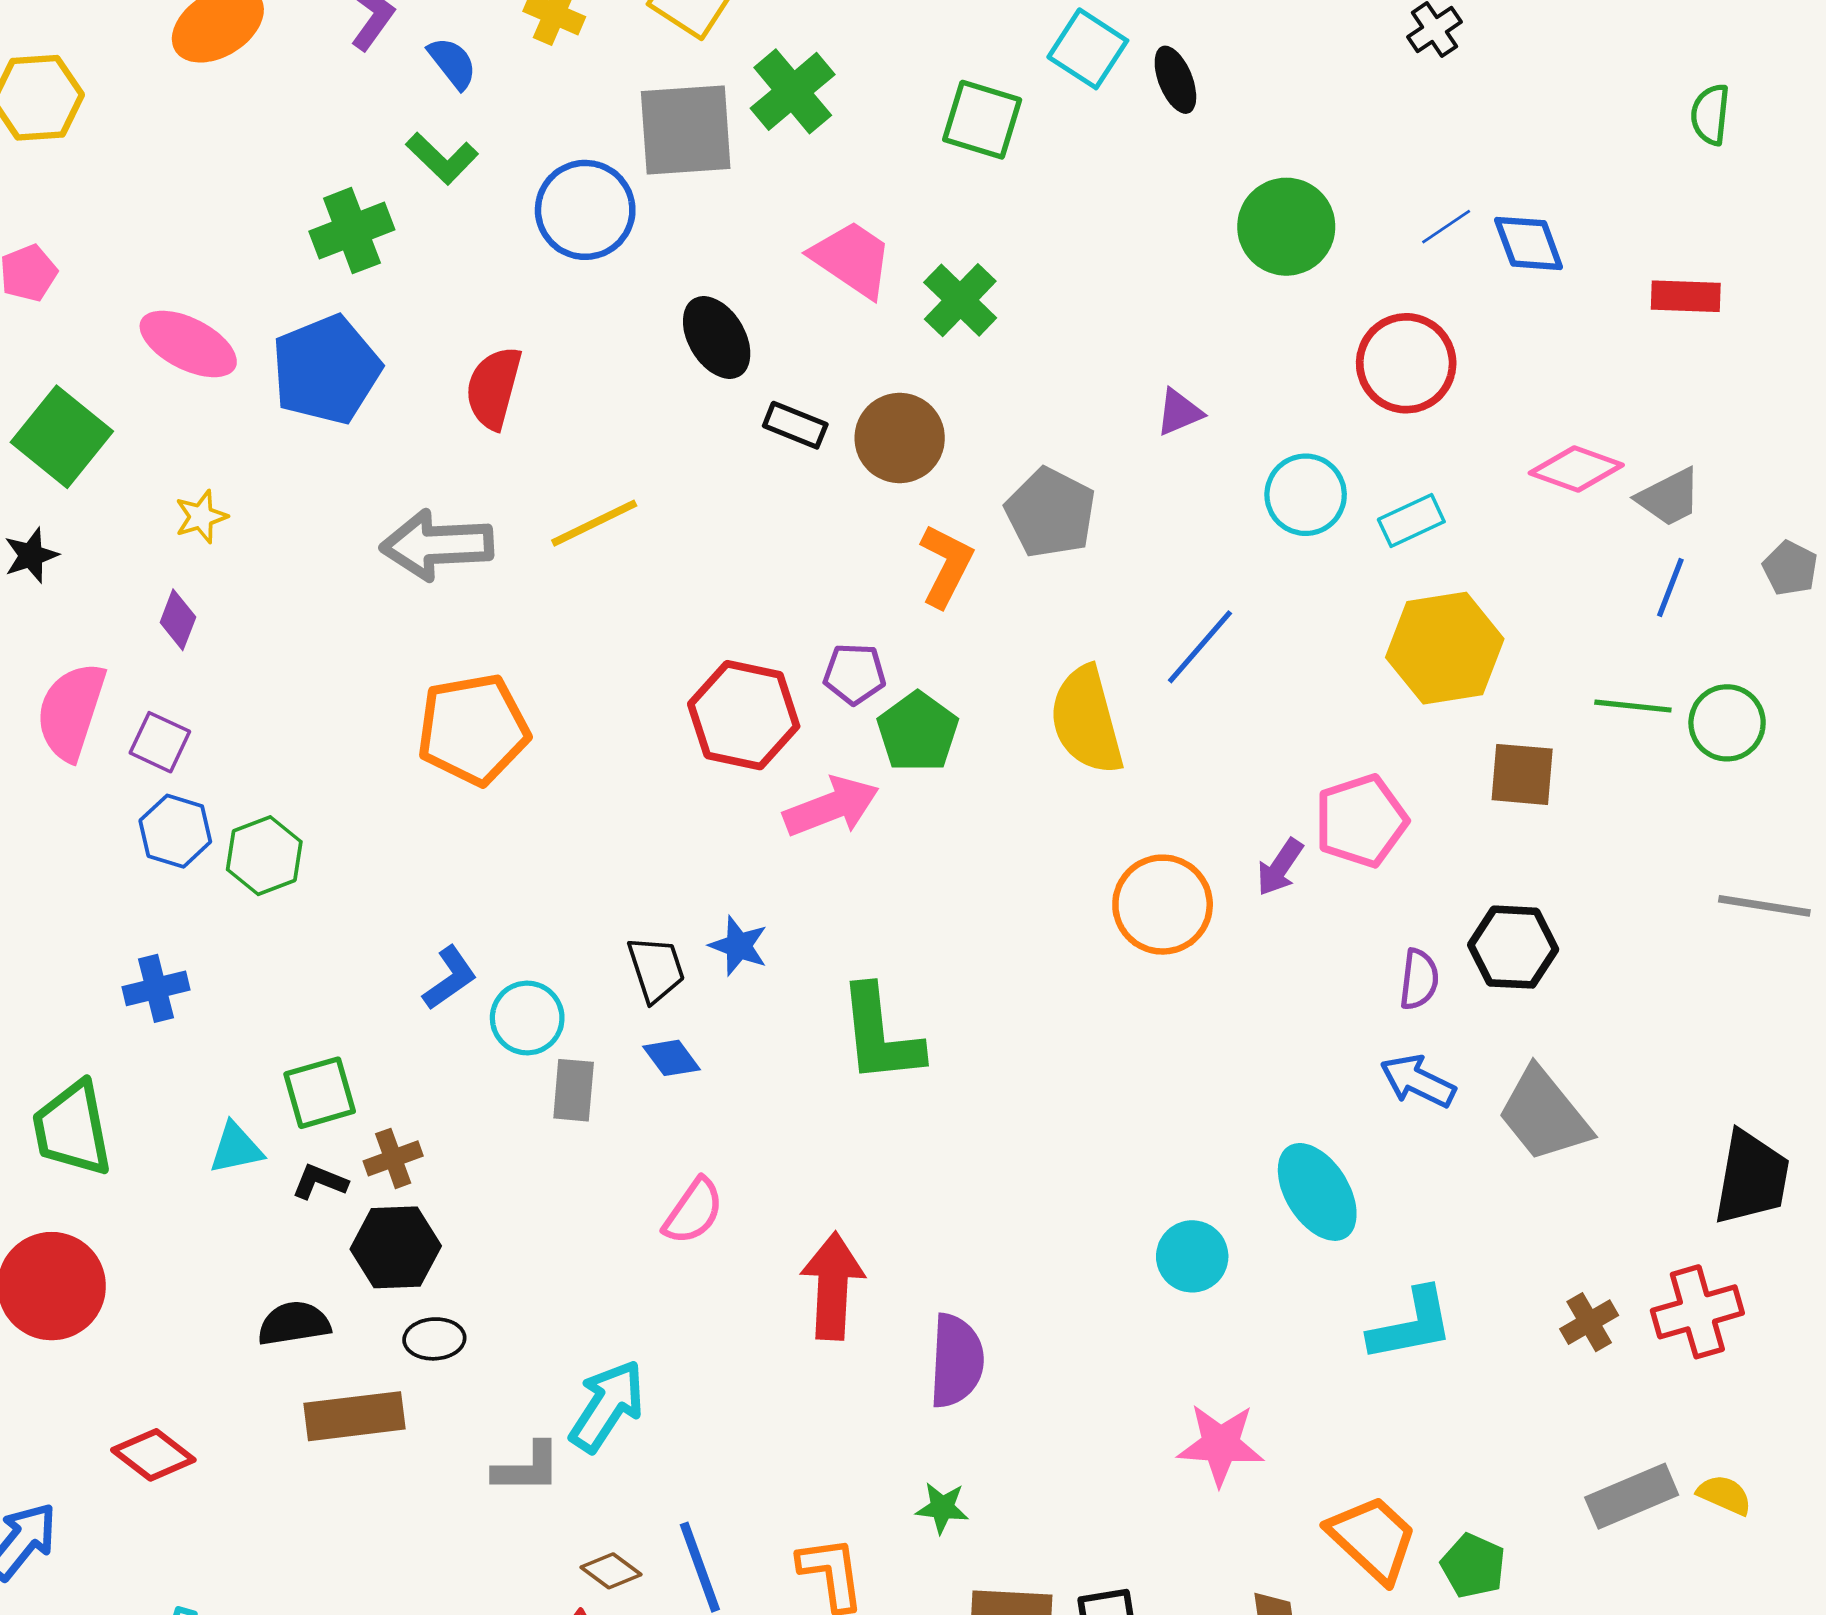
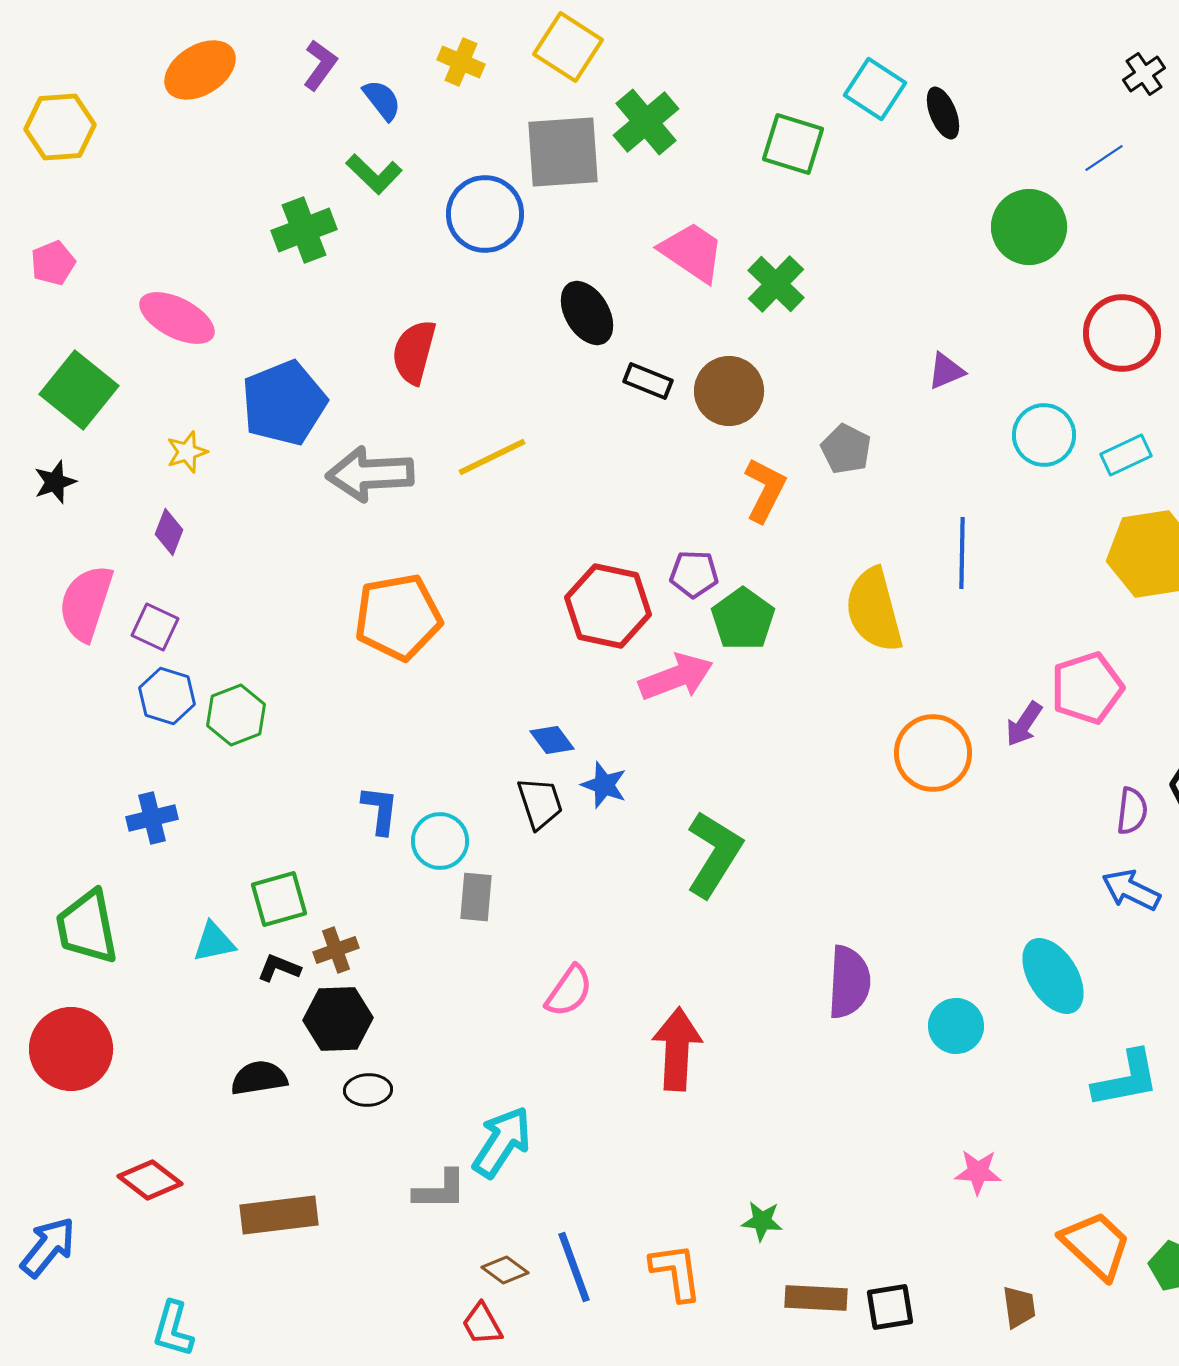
blue line: (1446, 227) -> (1104, 158), moved
blue pentagon: (326, 370) -> (284, 403), moved
gray pentagon: (1050, 513) -> (846, 449), size x0.7
blue line: (1200, 647) -> (962, 553), turned -40
blue L-shape: (450, 978) -> (380, 810), turned -48
green L-shape: (880, 1035) -> (714, 854), turned -142
blue diamond: (672, 1058) -> (552, 740), moved
purple semicircle: (956, 1361) -> (849, 982), moved
brown rectangle: (354, 1416) -> (279, 1215), moved
pink star: (1221, 1445) -> (978, 1172), size x0.7

